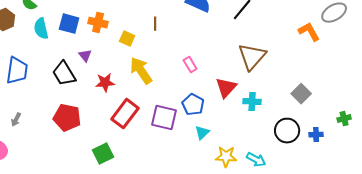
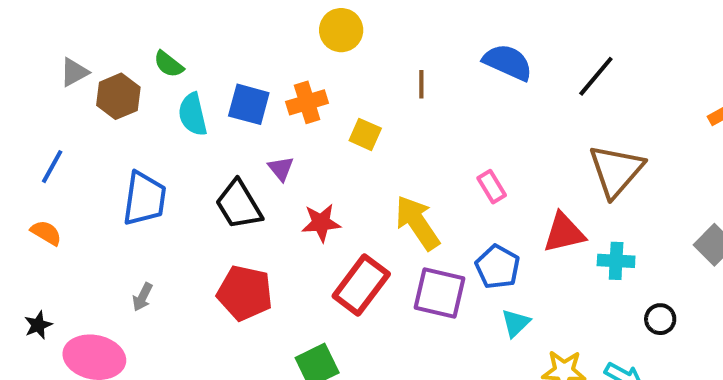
orange cross: (98, 23) -> (307, 102), turned -30
brown line: (155, 24) -> (421, 84), moved
yellow arrow: (141, 71) -> (417, 223), moved
red triangle: (226, 88) -> (564, 233), turned 35
black circle: (287, 131) -> (660, 319), moved, size x0.6

